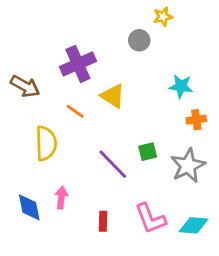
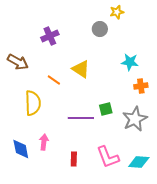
purple cross: (78, 64) -> (50, 36), moved, size x0.7
purple line: (113, 164) -> (81, 118), turned -45

